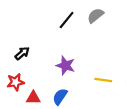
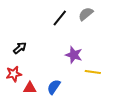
purple star: (65, 65) -> (74, 55), moved

